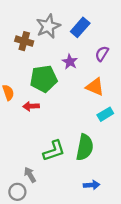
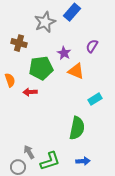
blue rectangle: (80, 27) -> (72, 12), moved
brown cross: (24, 41) -> (19, 43), moved
orange triangle: (95, 87) -> (76, 71), moved
green L-shape: (54, 151) -> (50, 161), moved

